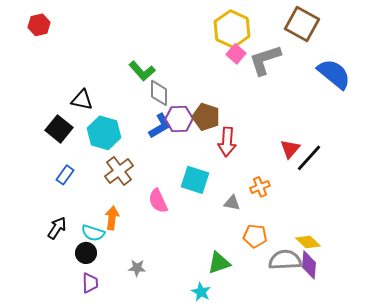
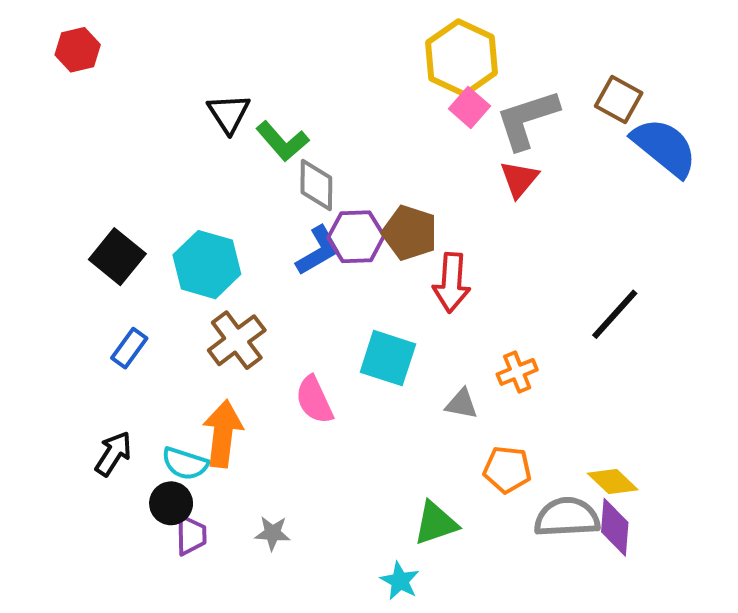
brown square: (302, 24) -> (619, 99), moved, size x0.7
black triangle: (82, 100) -> (229, 113), moved, turned 45
red triangle: (290, 149) -> (519, 179), moved
orange arrow: (112, 218) -> (223, 434), size x1.4
purple trapezoid: (90, 283) -> (191, 535), moved

